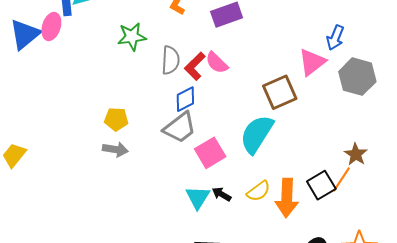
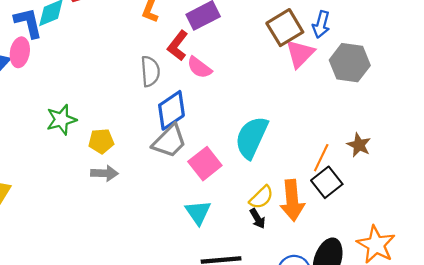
green star: (132, 37) -> (61, 120), moved
red L-shape: (195, 66) -> (178, 46), moved
brown square: (280, 92) -> (285, 28), moved
blue diamond: (185, 99) -> (171, 110), size x1.4
orange line: (341, 179) -> (321, 158), moved
black arrow: (222, 194) -> (258, 219), moved, turned -144

